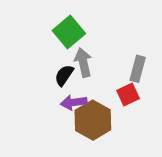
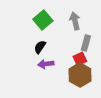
gray arrow: (83, 62) -> (75, 21), moved
brown hexagon: (93, 120) -> (80, 75), moved

